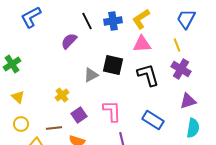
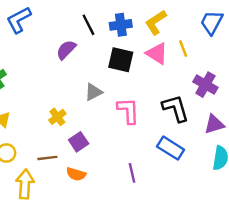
pink triangle: (142, 44) -> (157, 53), turned 36
yellow line: (177, 45) -> (183, 48), moved
black square: (113, 65) -> (121, 60), moved
black L-shape: (148, 75) -> (176, 108), moved
pink L-shape: (112, 111) -> (128, 111), moved

